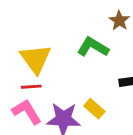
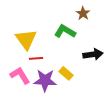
red line: (31, 87) -> (36, 58), moved

